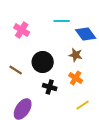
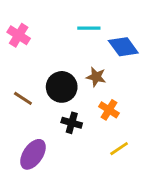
pink cross: (22, 30) -> (19, 35), moved
brown star: (76, 55) -> (96, 77), moved

